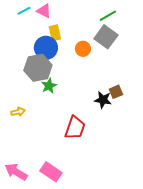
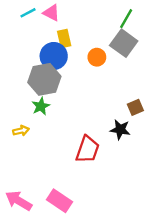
green line: (108, 16) -> (126, 19), turned -30
green star: (49, 86) -> (41, 106), moved
black star: (103, 100) -> (120, 130), moved

